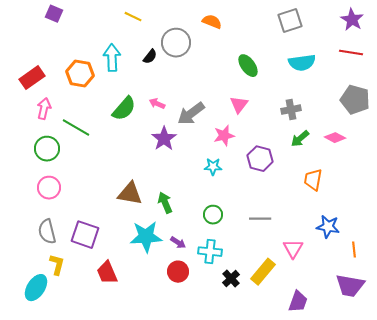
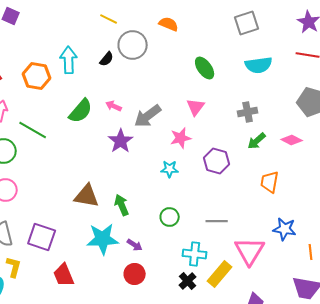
yellow line: (133, 17) -> (109, 19), moved
pink triangle: (293, 249) -> (250, 251), size x1.5
cyan cross: (210, 252) -> (195, 254), moved

